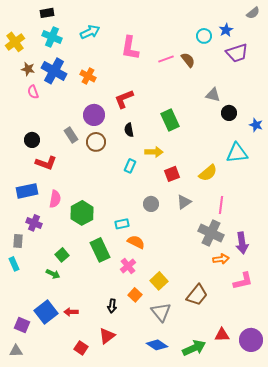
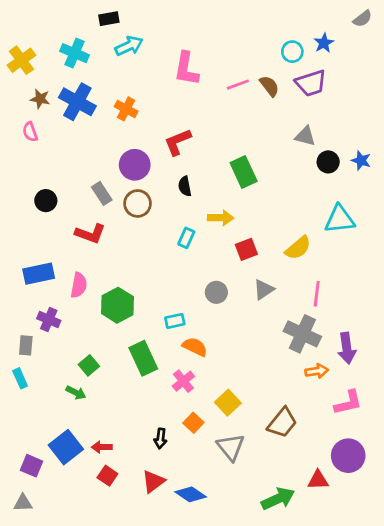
black rectangle: (47, 13) -> (109, 19), moved
purple trapezoid: (237, 53) -> (311, 83), moved
pink semicircle: (33, 92) -> (30, 132), moved
blue star: (256, 125) -> (361, 160), moved
red L-shape: (46, 163) -> (90, 234), moved
purple circle: (251, 340) -> (348, 456), moved
blue diamond: (157, 345) -> (191, 494), moved
red square: (81, 348) -> (107, 476), moved

